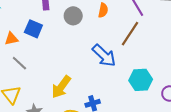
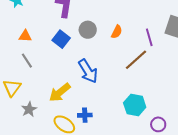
blue square: (33, 29) -> (61, 39), moved
blue arrow: (104, 56) -> (88, 71), moved

